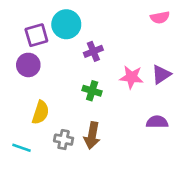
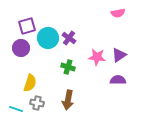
cyan circle: (66, 24) -> (48, 38), moved
purple cross: (93, 51) -> (69, 38), turned -32
purple semicircle: (157, 122) -> (118, 80), moved
gray cross: (64, 140) -> (37, 103), moved

